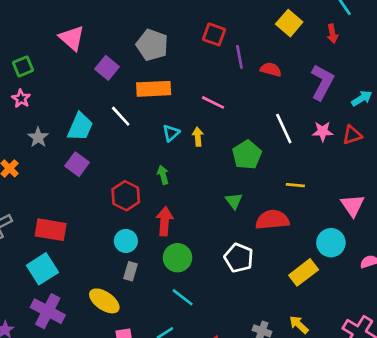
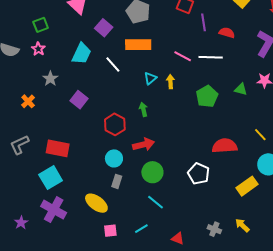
cyan trapezoid: (80, 127) -> (81, 54), moved
white line: (284, 129) -> (211, 57), moved, turned -65
yellow line: (295, 185) -> (260, 135), moved, turned 40
green triangle: (234, 201) -> (241, 89), moved, turned -40
red arrow: (165, 221) -> (144, 145), turned 70

